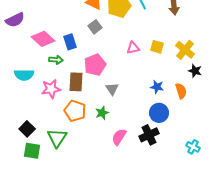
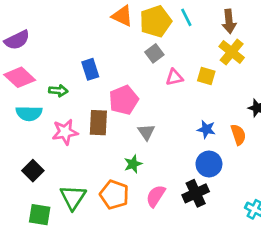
gray square: (95, 27) -> (154, 53), moved
pink diamond: (43, 39) -> (20, 77), moved
yellow cross: (185, 50) -> (232, 52), moved
green arrow: (56, 60) -> (58, 91), moved
orange pentagon: (75, 111) -> (114, 195), moved
black square: (27, 129) -> (33, 171), moved

